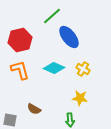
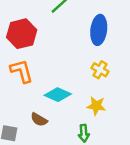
blue ellipse: (69, 37) -> (99, 30), moved, turned 45
cyan diamond: (54, 68) -> (58, 95), moved

